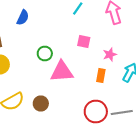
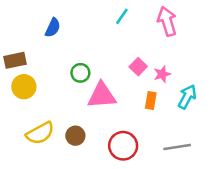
pink square: (84, 42) -> (138, 67), moved, turned 32
red circle: (96, 112) -> (123, 146), moved

